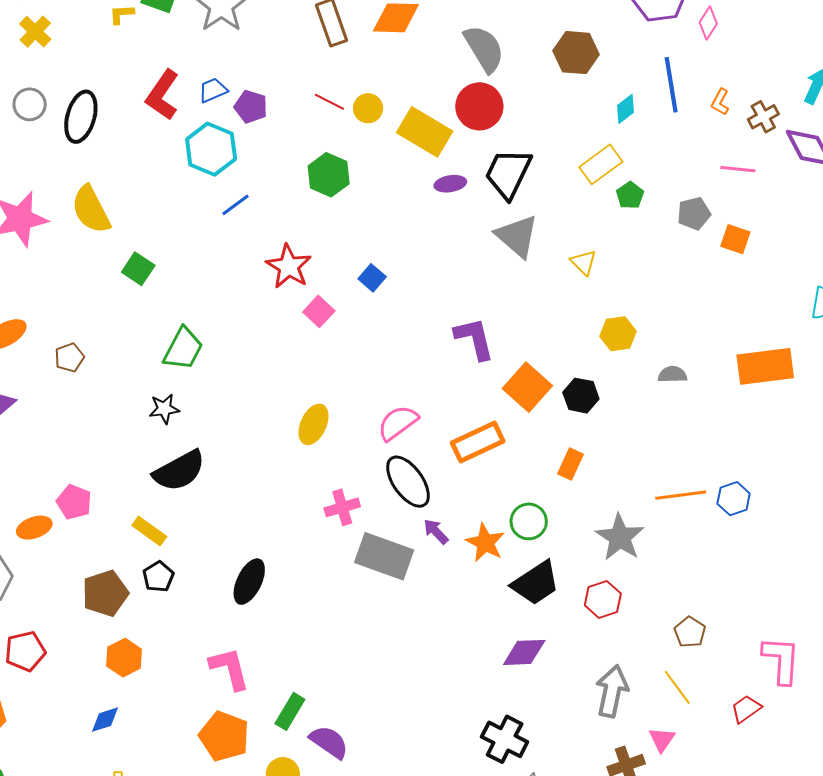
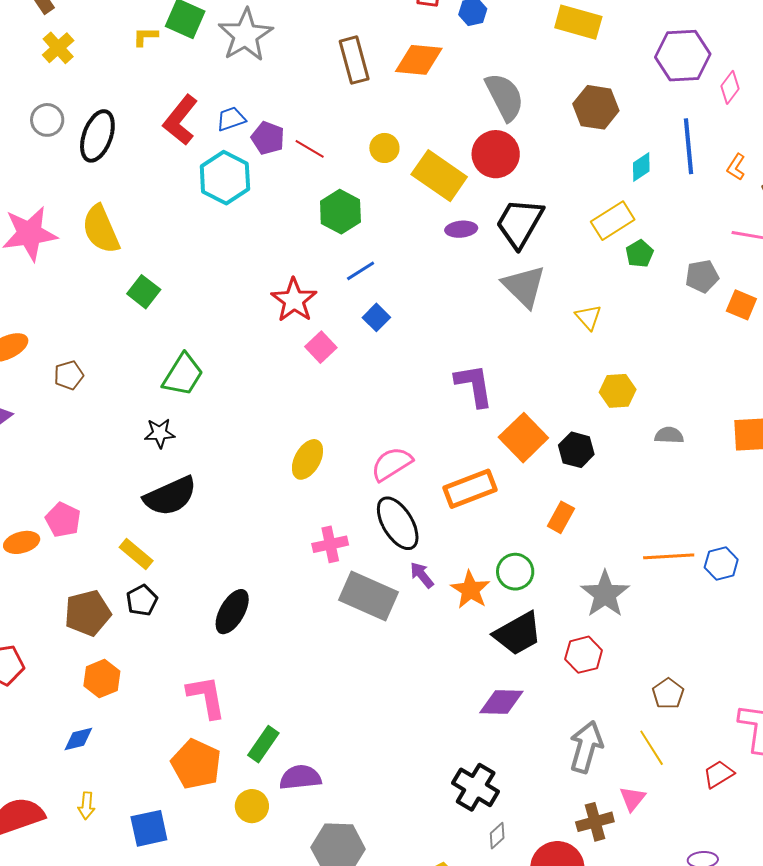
red line: (329, 102) -> (310, 149), moved
blue line: (236, 205) -> (361, 271), moved
purple semicircle: (329, 742) -> (300, 777), turned -45

